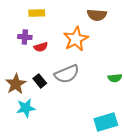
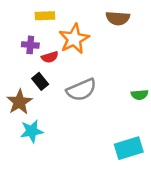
orange star: (76, 39) -> (74, 39), moved
black rectangle: (40, 81) -> (40, 81), moved

